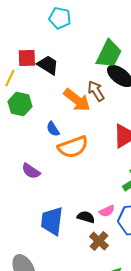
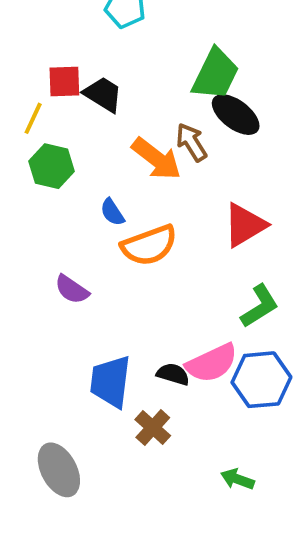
pink semicircle: (107, 211) -> (212, 363), size x1.8
brown cross: (99, 241) -> (153, 428), moved

